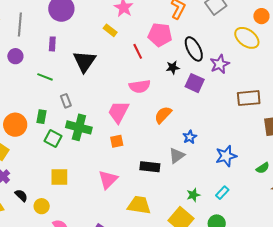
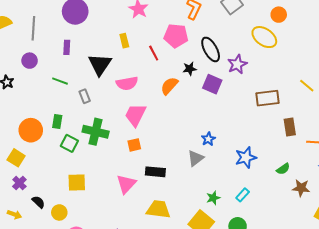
yellow rectangle: (110, 30) -> (124, 41), moved, turned 40
pink semicircle: (140, 86) -> (127, 83), moved
gray rectangle: (66, 101) -> (85, 96), moved
orange semicircle: (163, 115) -> (169, 86), moved
black rectangle: (150, 167) -> (155, 172), moved

